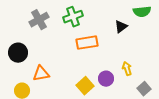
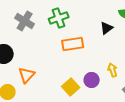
gray cross: (39, 20) -> (25, 21), turned -30
orange triangle: (41, 74) -> (27, 75), turned -36

